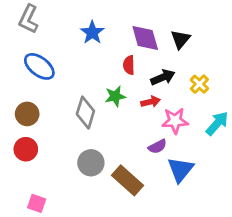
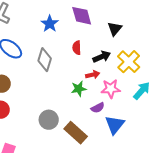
purple diamond: (145, 38) -> (82, 16), moved
yellow cross: (199, 84) -> (129, 62), size x1.6
green star: (115, 96) -> (79, 89), moved
gray diamond: (85, 113) -> (45, 60), moved

